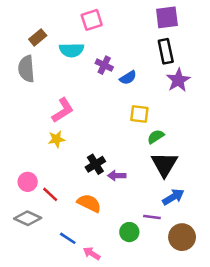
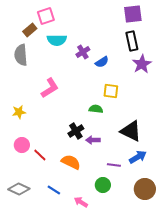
pink square: (92, 20) -> (46, 16), moved
purple cross: (104, 65) -> (83, 52), turned 32
green semicircle: (156, 137) -> (96, 109), moved, turned 40
yellow star: (56, 139) -> (19, 112), moved
black triangle: (164, 164) -> (131, 131), turned -35
purple line: (152, 217) -> (114, 165), moved
gray diamond: (28, 218) -> (19, 189), moved
pink arrow: (92, 253) -> (81, 202), moved

